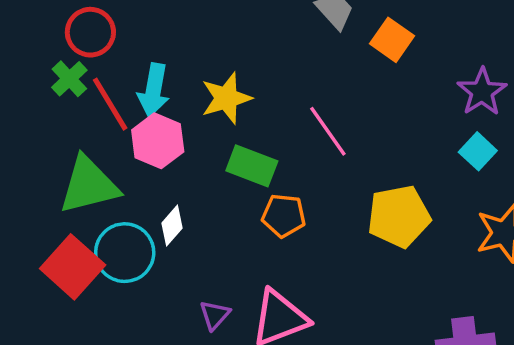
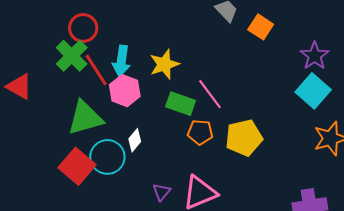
green cross: (69, 79) -> (72, 56), size x1.5
pink line: (328, 131) -> (210, 94), moved
cyan square: (478, 151) -> (313, 91), size x1.6
yellow pentagon: (399, 216) -> (244, 138), moved

